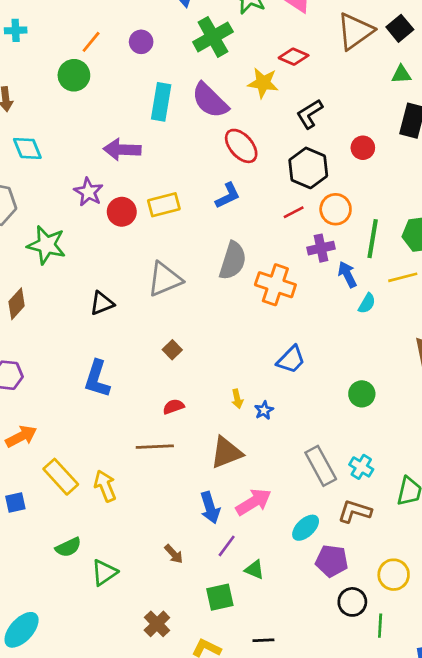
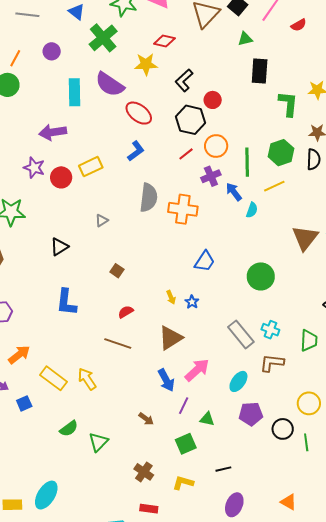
red circle: (363, 148) -> (213, 100), moved
gray triangle: (165, 279) -> (102, 220), size x0.5
green circle: (362, 394) -> (261, 276), size x1.4
brown line: (155, 447) -> (118, 343), turned 32
purple pentagon: (332, 561) -> (251, 414), moved

